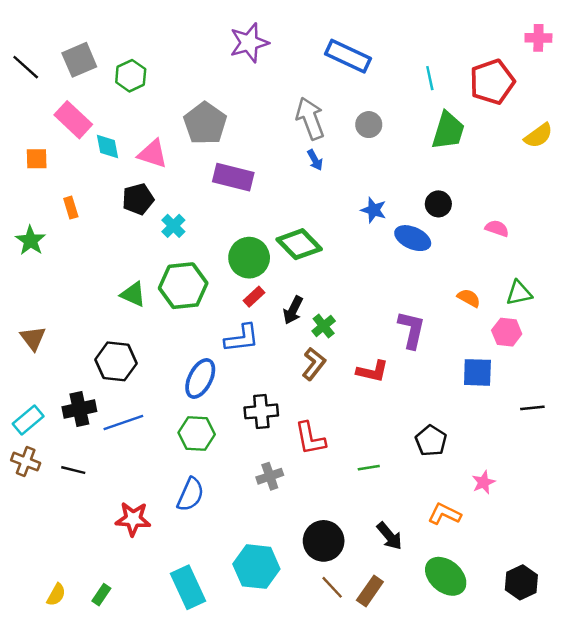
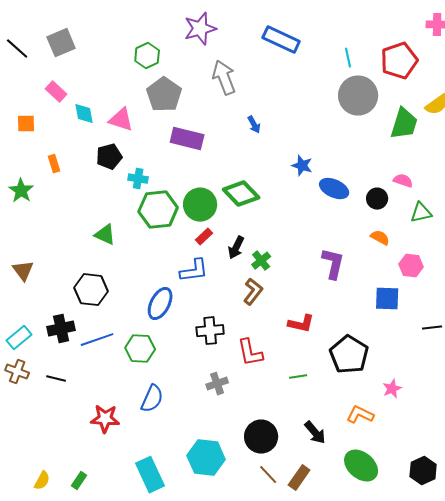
green hexagon: (131, 76) -> (147, 56), moved
gray arrow: (310, 118) -> (224, 78), moved
pink rectangle: (73, 120) -> (56, 92), size x0.7
gray circle: (369, 125) -> (358, 96), moved, size x1.8
green trapezoid: (448, 131) -> (404, 124), moved
black circle: (438, 204) -> (377, 199), moved
cyan cross: (173, 226) -> (138, 179), turned -36
green hexagon: (183, 286) -> (158, 210), moved
green triangle: (519, 293) -> (421, 213), moved
red L-shape: (372, 371) -> (301, 324), moved
green hexagon: (197, 433) -> (140, 349), moved
black pentagon: (431, 441) -> (349, 355), size x1.5

